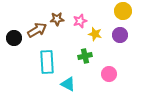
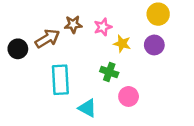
green cross: (85, 56) -> (109, 72), turned 32
pink circle: (109, 74) -> (129, 96), moved

